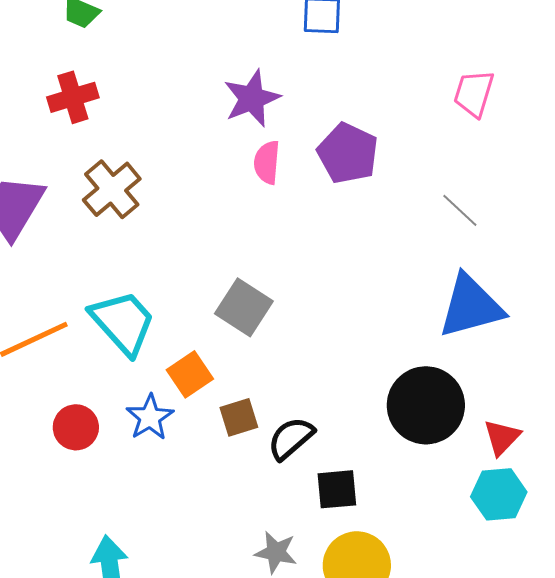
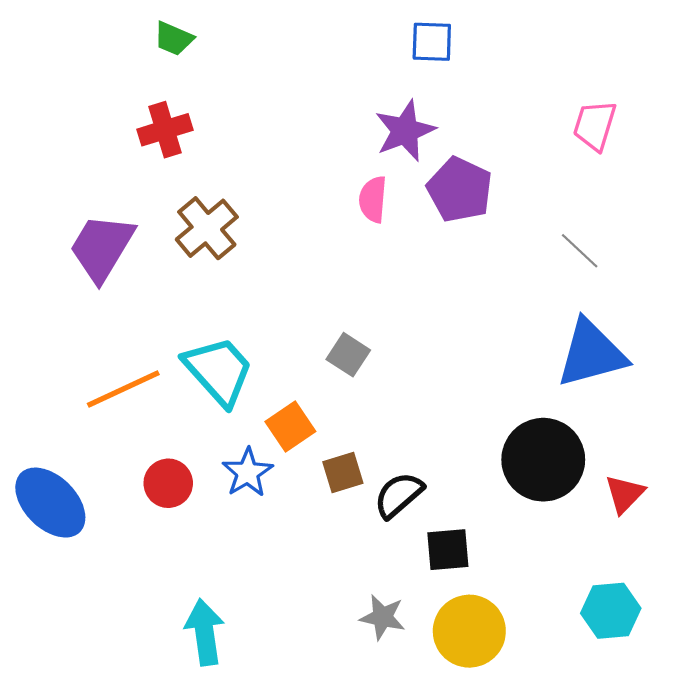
purple star: (252, 98) -> (405, 131), moved
gray square: (244, 307) -> (348, 355), size x0.7
cyan hexagon: (499, 494) -> (611, 611), moved

